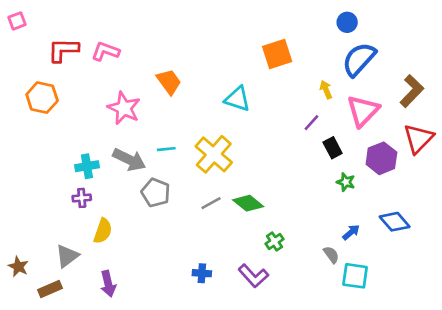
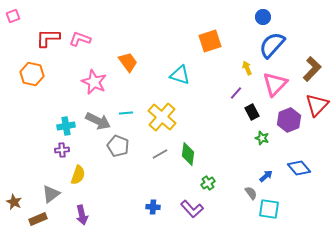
green diamond: (248, 203) -> (188, 154), turned 60

